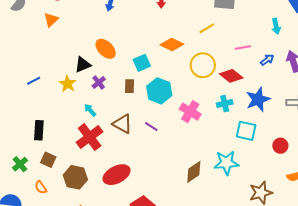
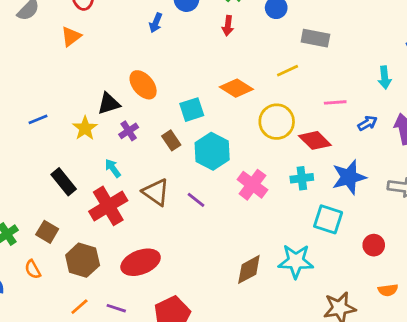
brown rectangle: (129, 86) -> (171, 140), turned -40
black rectangle: (39, 130) -> (64, 182), moved, turned -48

